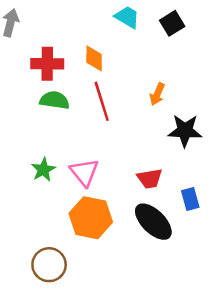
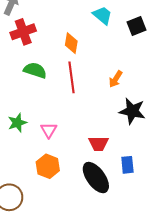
red cross: (47, 64) -> (23, 32), moved, turned -30
pink triangle: (84, 172) -> (49, 130), size x0.7
orange hexagon: (91, 218) -> (48, 166), size x0.7

